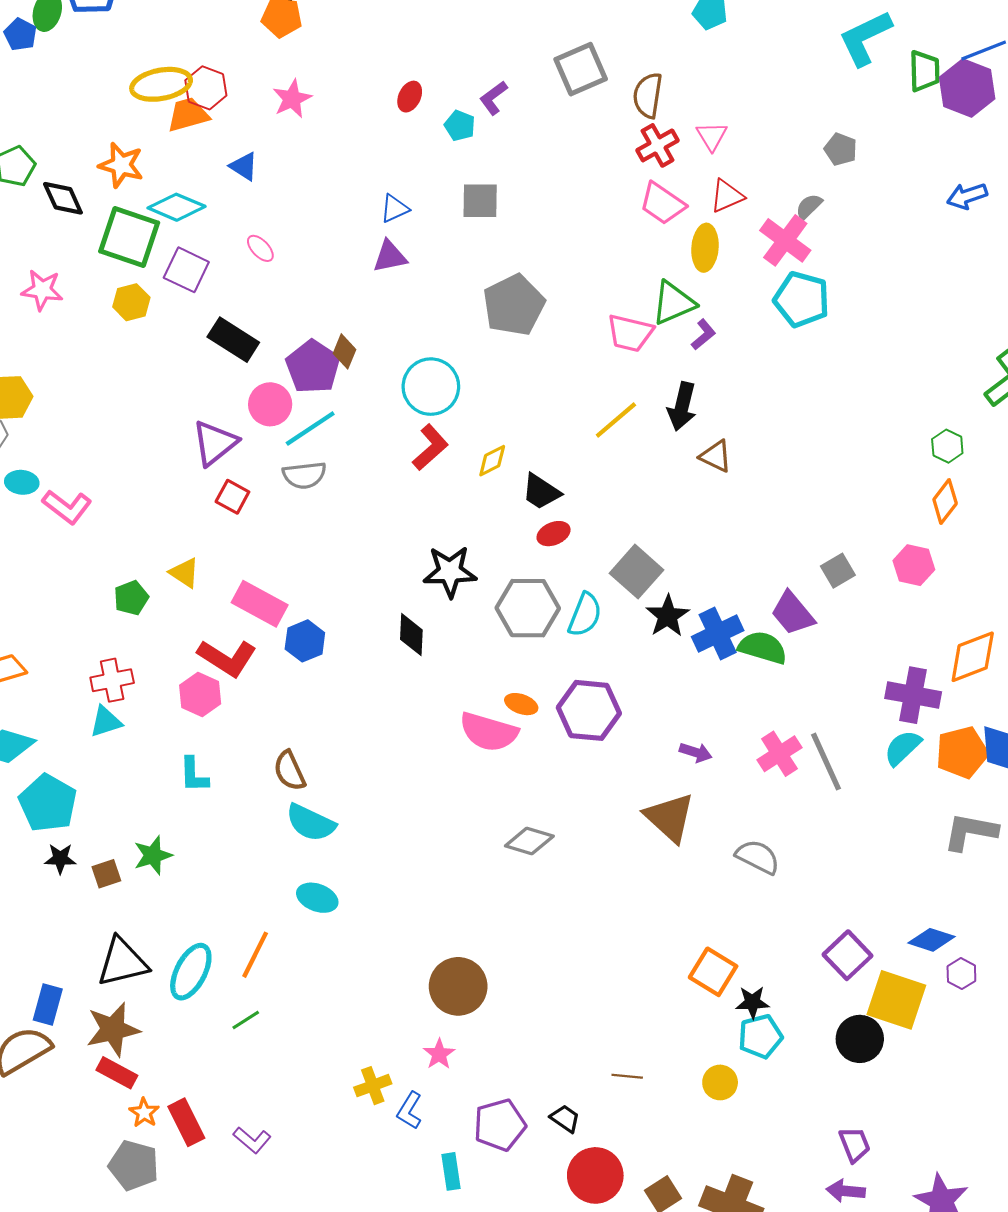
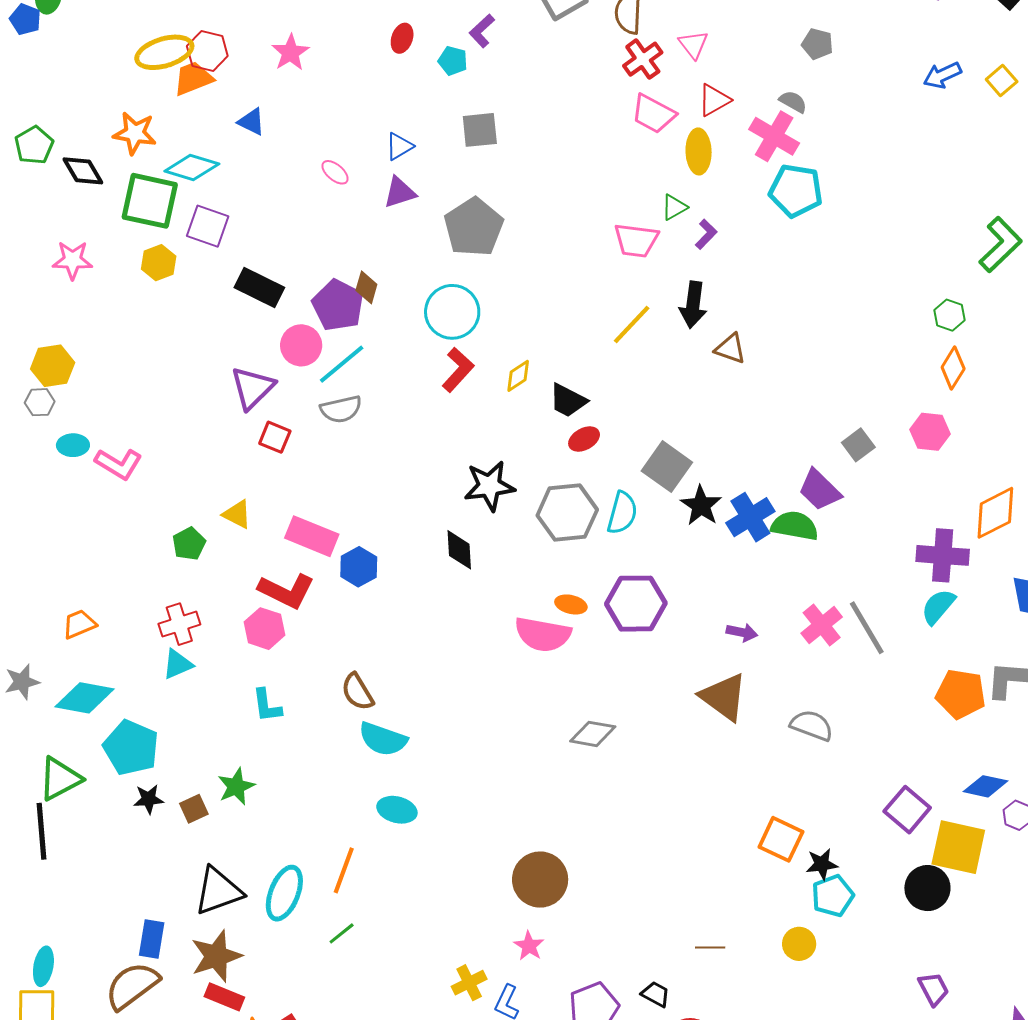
gray semicircle: (809, 207) -> (793, 102), turned 80
pink ellipse: (260, 248) -> (335, 172), moved
green triangle: (673, 303) -> (674, 207), size x0.6
gray pentagon: (514, 305) -> (474, 227), moved
orange pentagon: (962, 752) -> (961, 694), moved, turned 30

